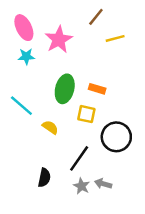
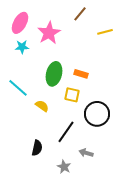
pink ellipse: (24, 28) -> (20, 23), turned 55
yellow line: (115, 38) -> (105, 32), moved
gray star: (82, 186) -> (64, 167), moved

